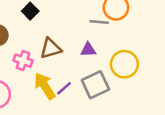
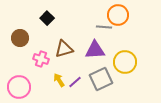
purple triangle: (88, 50) -> (95, 50), size x1.5
yellow arrow: (45, 86) -> (59, 80), size x0.6

